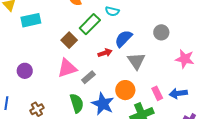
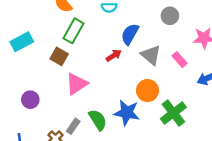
green rectangle: (90, 24) -> (73, 31), moved
brown square: (69, 40) -> (59, 56), moved
gray rectangle: (88, 77) -> (73, 126), moved
pink rectangle: (157, 93) -> (180, 60), moved

